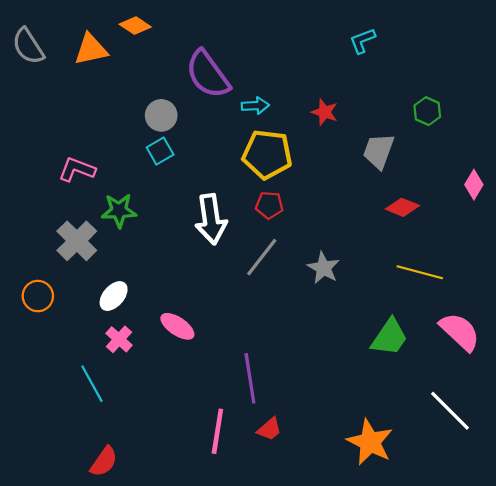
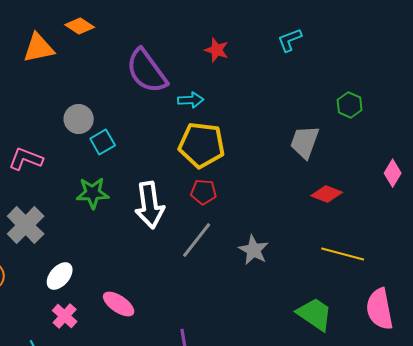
red star: (325, 112) -> (217, 50), moved
gray circle: (161, 115) -> (79, 119), moved
green star: (119, 211) -> (93, 193), moved
pink semicircle: (460, 332) -> (380, 309), turned -144
green trapezoid: (389, 337) -> (315, 314), turned -90

